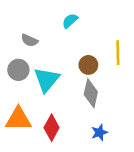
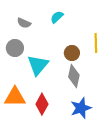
gray semicircle: (29, 40) -> (24, 23), moved
gray circle: (18, 70) -> (15, 48), moved
blue star: (99, 132) -> (81, 108), size x1.5

